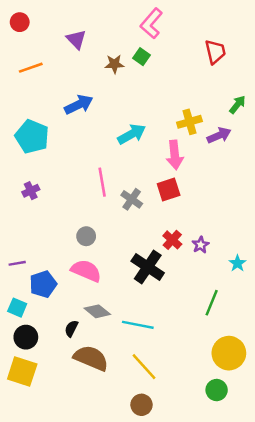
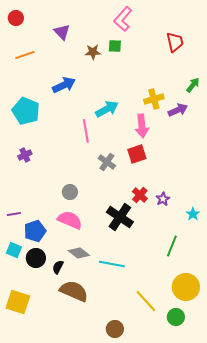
green square: (142, 57) -> (115, 46), turned -32
pink line: (102, 182) -> (86, 131), moved
black circle: (26, 337) -> (36, 258), moved
yellow line: (144, 367) -> (146, 301), moved

